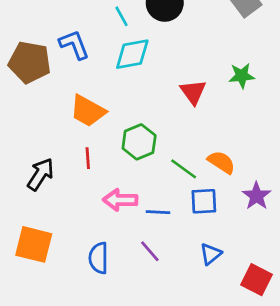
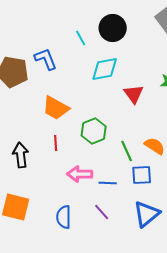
cyan diamond: (132, 54) -> (105, 69), moved
green line: (184, 169) -> (127, 151), turned 30
black arrow: (40, 174) -> (21, 155), turned -40
blue triangle: (211, 254) -> (147, 214), size x1.6

